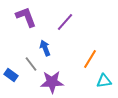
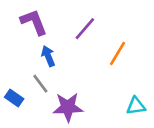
blue arrow: (45, 48) -> (48, 56), moved
orange line: (90, 59) -> (118, 54), moved

